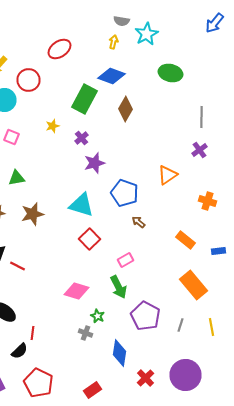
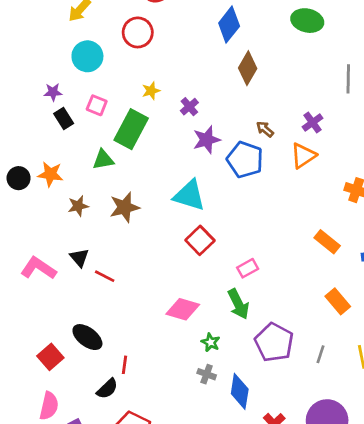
blue diamond: (112, 76) -> (229, 25), turned -72
red circle: (28, 80) -> (138, 32), moved
green rectangle: (84, 99) -> (131, 129), moved
purple cross: (200, 150) -> (313, 123), moved
blue pentagon: (124, 193) -> (245, 160), moved
brown arrow: (138, 222) -> (265, 129), moved
orange rectangle: (194, 285) -> (338, 301), size x0.7
gray cross: (86, 333) -> (207, 374), moved

